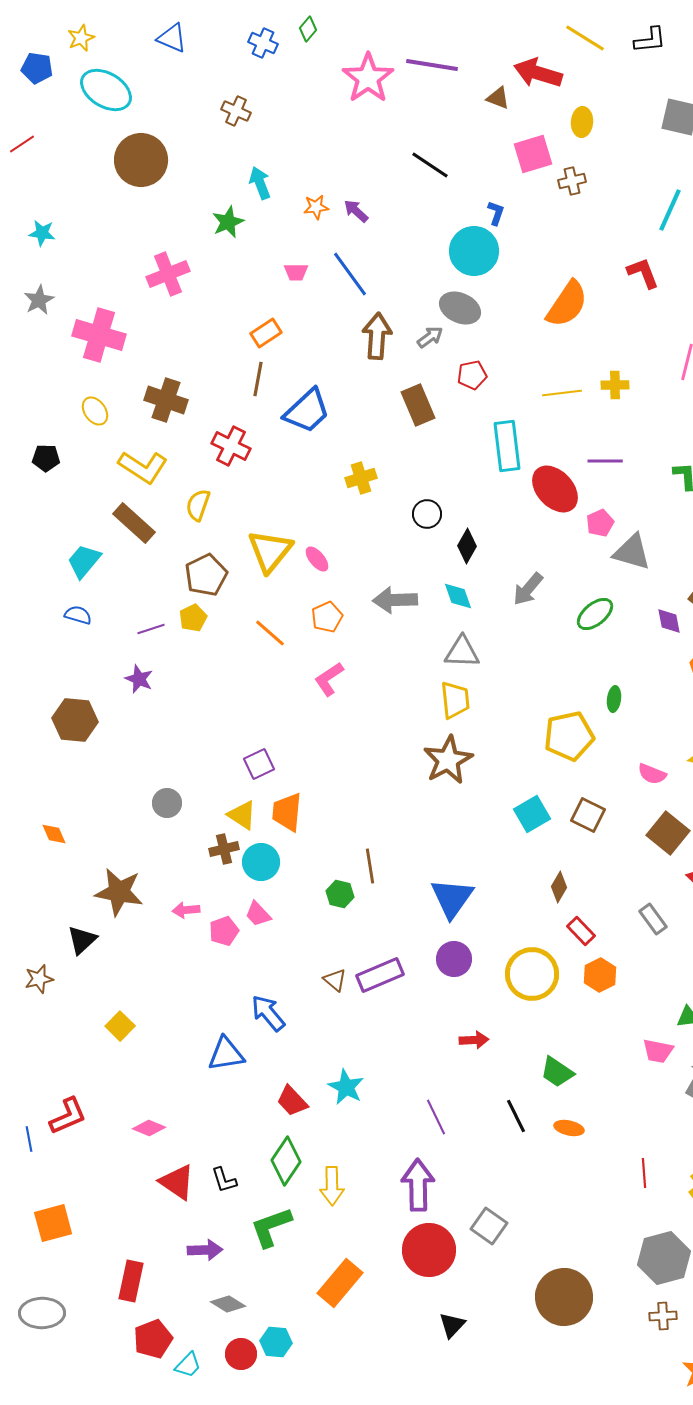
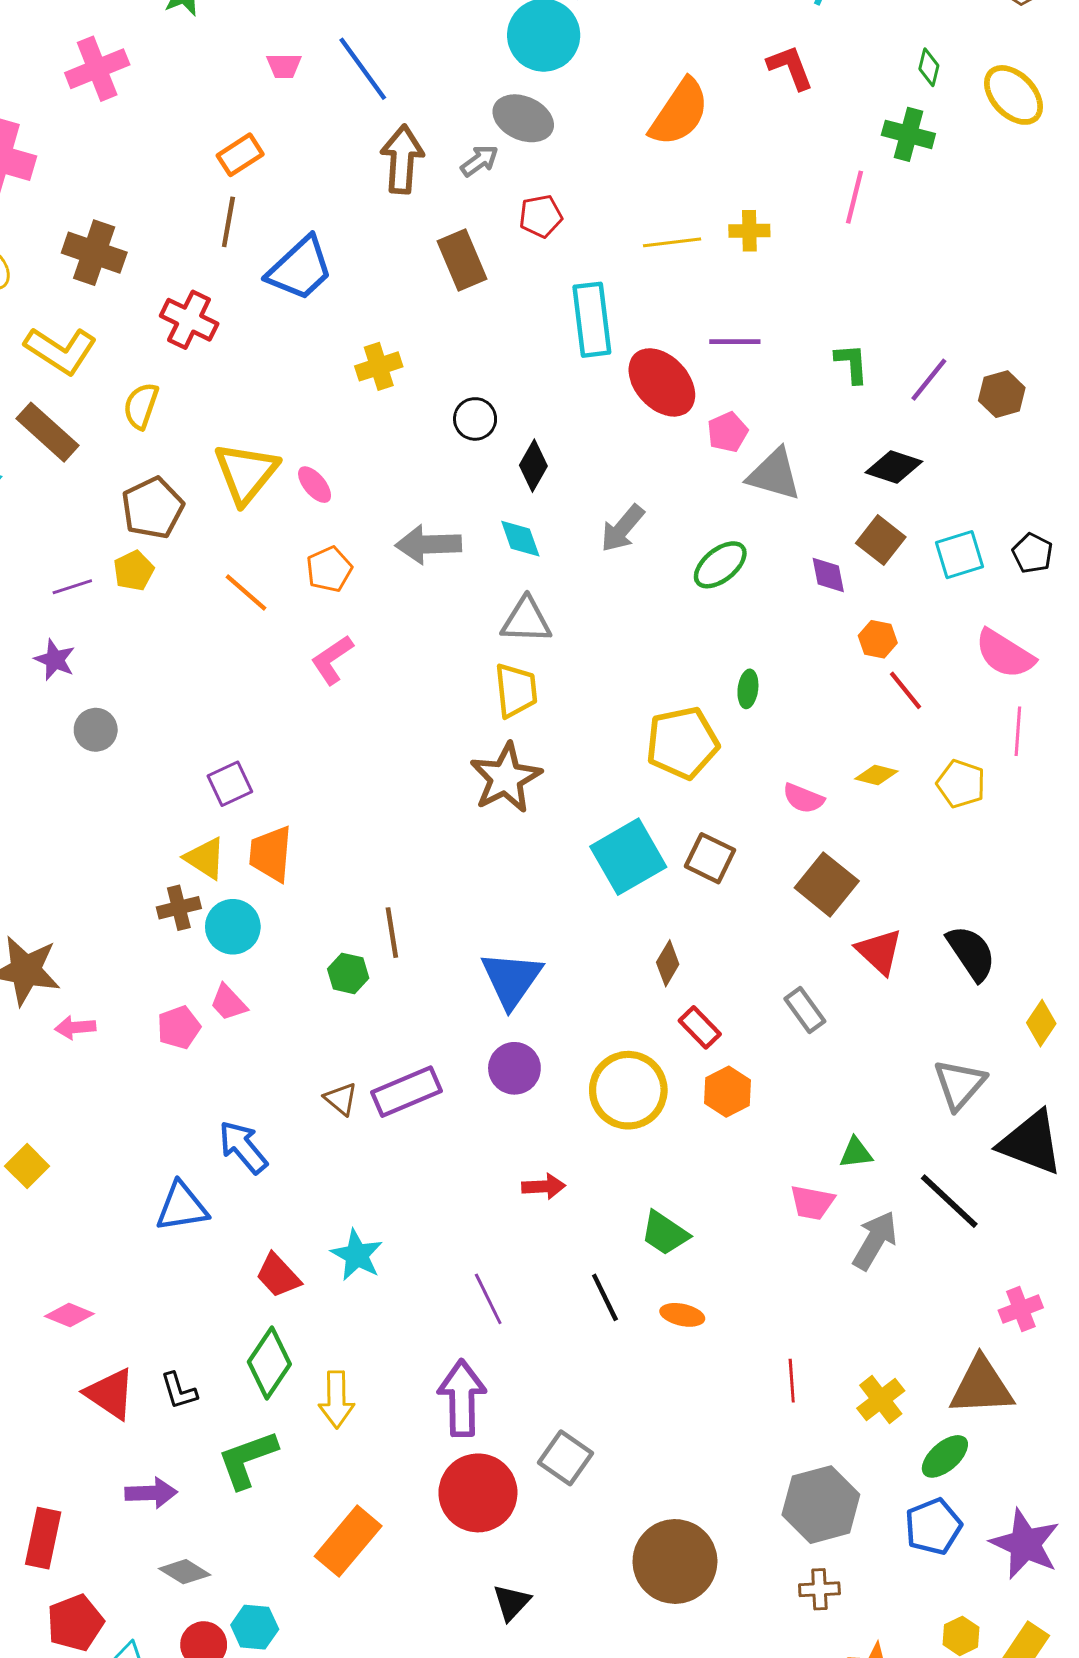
gray circle: (167, 803) -> (96, 730), moved
cyan square: (532, 814) -> (628, 857), size x1.4
pink arrow: (186, 910) -> (75, 1027), moved

